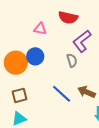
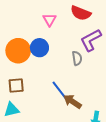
pink triangle: (40, 29) -> (50, 20), turned 40
brown arrow: (87, 92) -> (72, 101), moved

